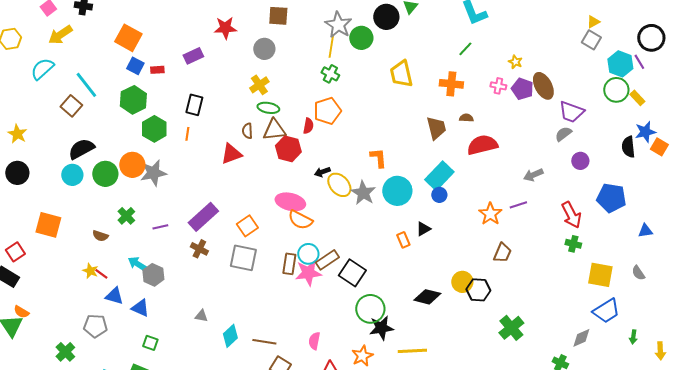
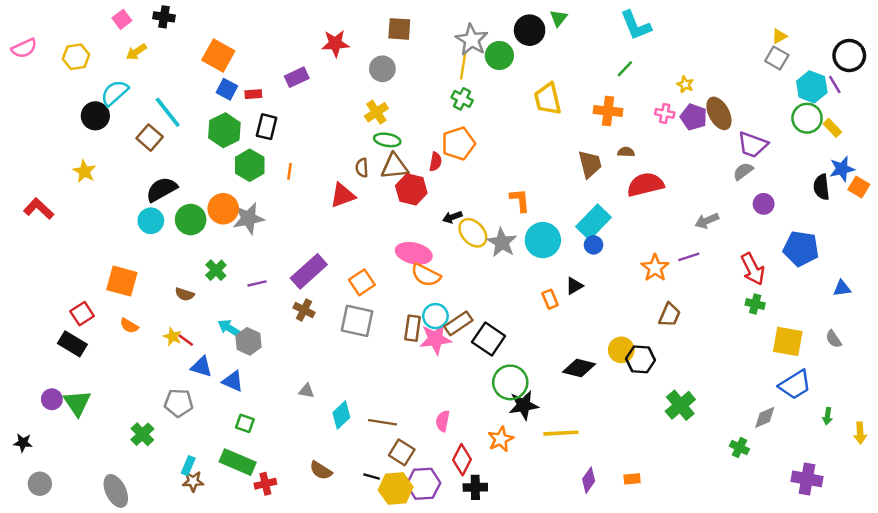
yellow arrow: (60, 35) -> (136, 52), size x0.7
black rectangle: (194, 105) -> (267, 127), moved
black circle: (17, 173) -> (95, 116), moved
orange semicircle: (21, 312) -> (129, 326), moved

